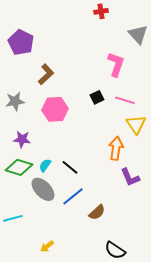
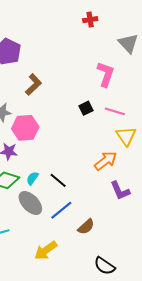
pink hexagon: (55, 109) -> (25, 128), moved
orange arrow: (116, 148) -> (106, 161), turned 45
yellow arrow: (47, 246) -> (46, 250), moved, size x1.6

